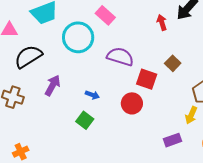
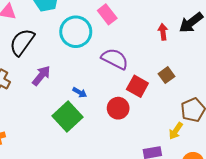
black semicircle: (28, 57) -> (22, 42), turned -32
green square: (85, 120) -> (68, 117), size x1.6

